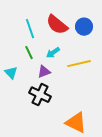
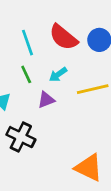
black cross: (40, 95) -> (21, 137), moved

